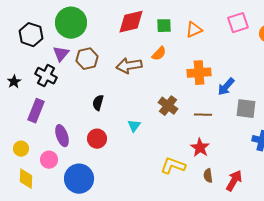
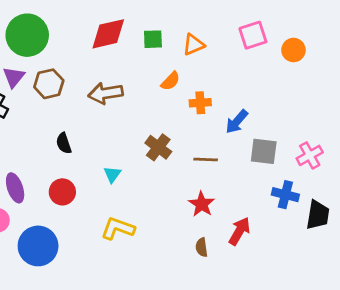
orange semicircle: (159, 54) -> (170, 81), moved
orange cross: (199, 73) -> (200, 103), size x0.7
black semicircle: (98, 103) -> (64, 143), turned -35
yellow L-shape: (173, 166) -> (118, 228), moved
brown semicircle: (208, 176) -> (202, 247), moved
red arrow: (234, 181) -> (239, 231), moved

